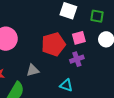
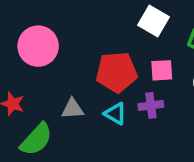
cyan triangle: (66, 85) -> (115, 114), moved

